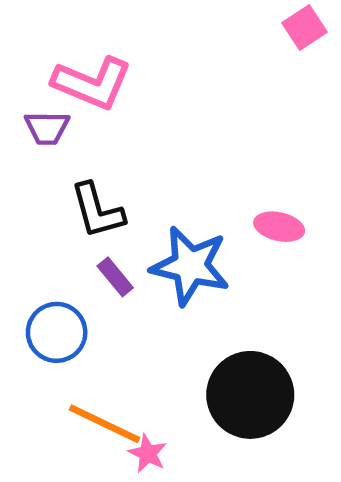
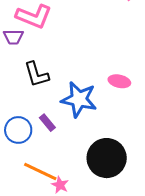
purple rectangle: (115, 277) -> (47, 123), moved

